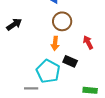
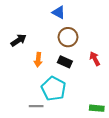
orange arrow: (55, 43) -> (38, 60), moved
black rectangle: (70, 61) -> (65, 62), moved

